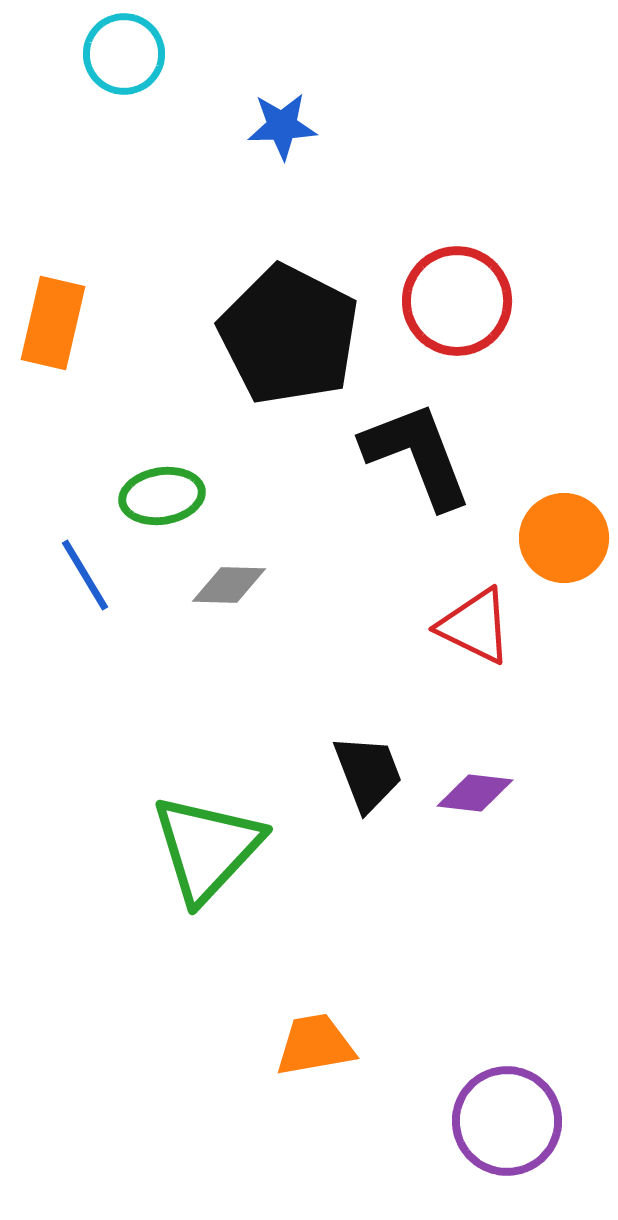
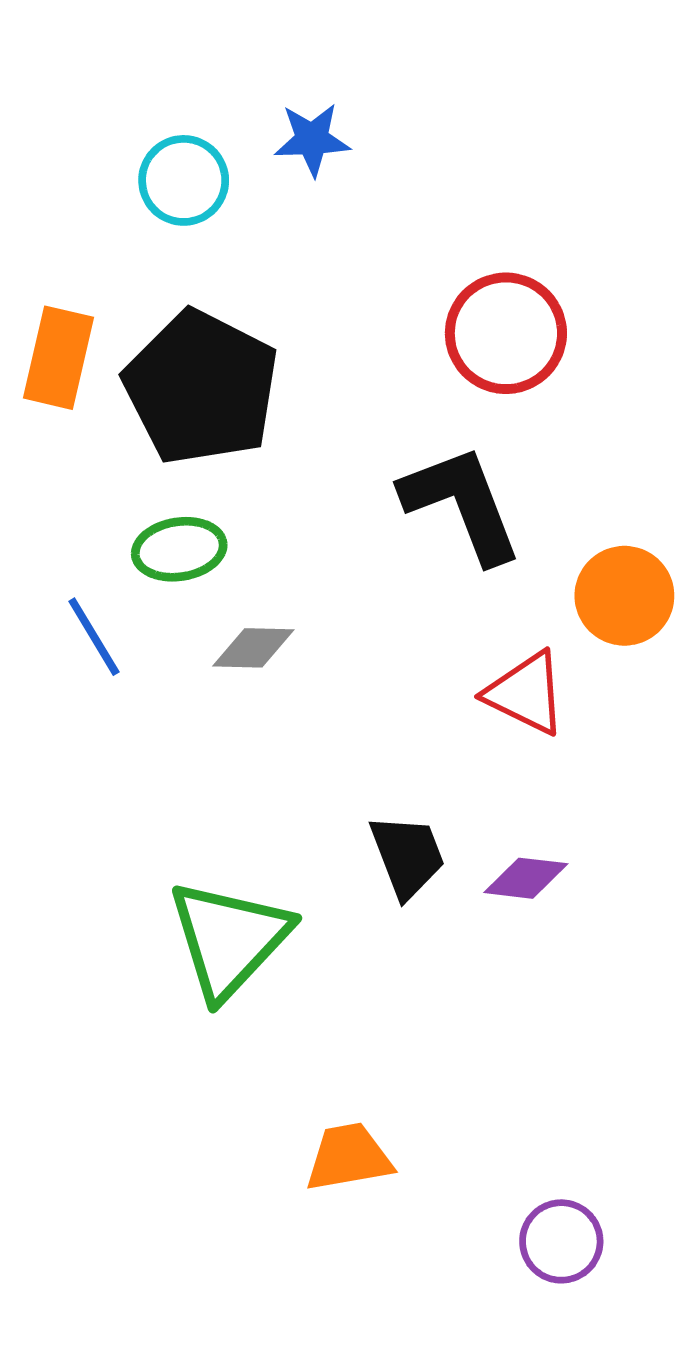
cyan circle: (124, 54) -> (184, 180), moved
black pentagon: (289, 335) -> (201, 388), moved
purple circle: (507, 1121) -> (561, 1241), size x0.7

